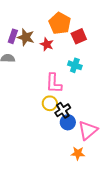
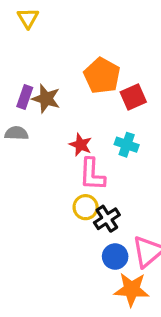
red star: (47, 44) -> (81, 145), moved
blue circle: (68, 122) -> (115, 257), moved
orange star: (78, 153) -> (132, 289), size x1.5

